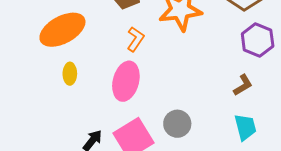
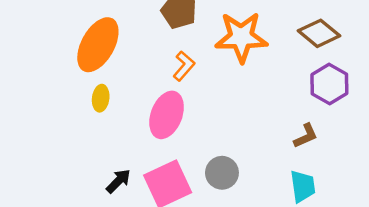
orange ellipse: (62, 30) -> (98, 45), turned -39

